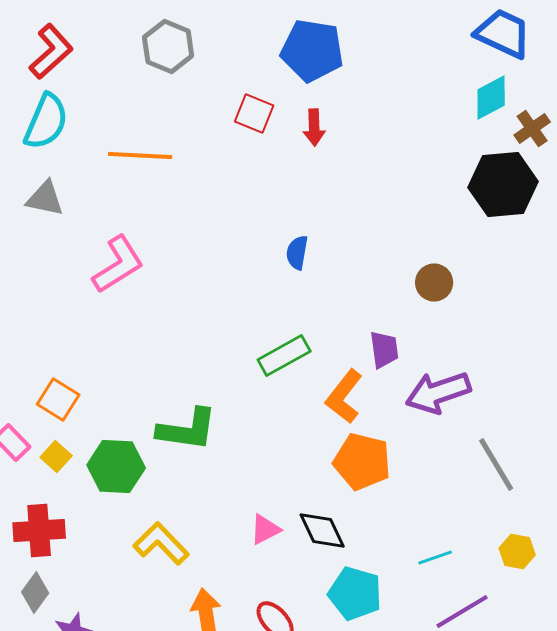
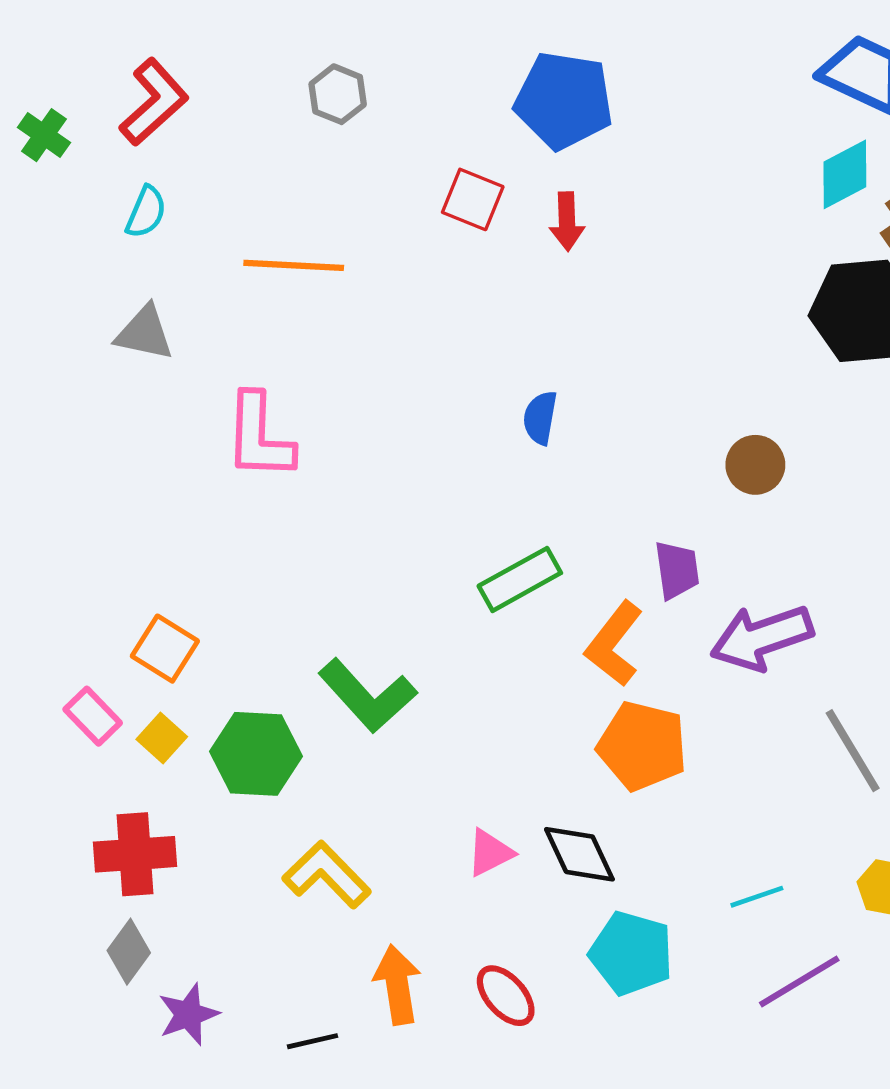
gray hexagon: (168, 46) -> (338, 94), size x0.7
cyan semicircle: (46, 122) -> (146, 212), size x0.6
pink L-shape: (118, 264) -> (259, 437), turned 124
green L-shape: (187, 430) -> (367, 696), turned 40

